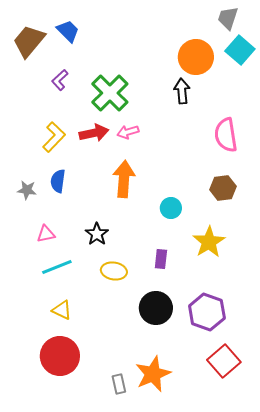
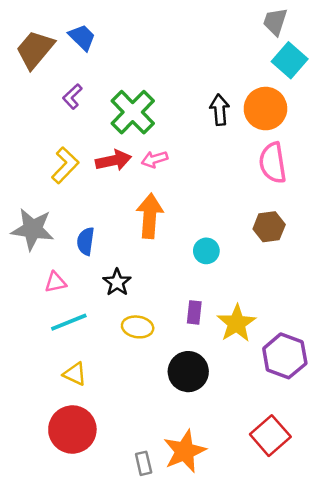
orange circle: (196, 57) -> (265, 109), moved
blue semicircle: (58, 181) -> (86, 241), moved
gray star: (27, 190) -> (33, 229), size x1.8
yellow star: (209, 242) -> (237, 323), moved
purple hexagon: (207, 312) -> (285, 356), moved

